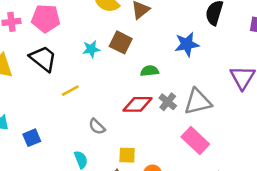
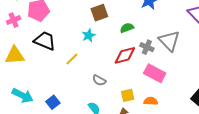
brown square: (121, 42) -> (99, 13), turned -30
cyan star: (91, 49) -> (89, 35), moved
gray triangle: (198, 102) -> (169, 41), turned -45
pink rectangle: (195, 140) -> (155, 73), moved

